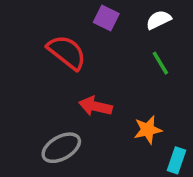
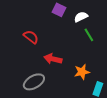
white semicircle: (159, 20) -> (81, 17), moved
red semicircle: (67, 52) -> (31, 37), moved, size x0.7

